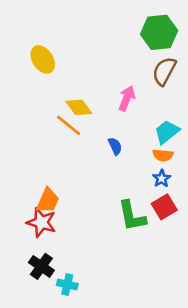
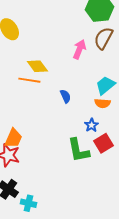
pink arrow: (127, 98) -> (79, 49), moved
orange line: (69, 125) -> (29, 80), turned -30
blue star: (162, 178) -> (91, 125), moved

